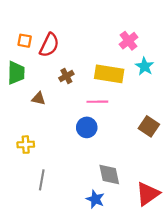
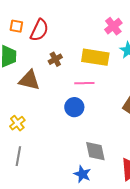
brown triangle: (39, 99) -> (29, 80), size x1.6
yellow cross: (26, 145) -> (17, 123), turned -35
gray line: (42, 180) -> (18, 156), moved

